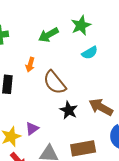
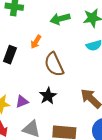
black star: (69, 110) -> (48, 96), moved

